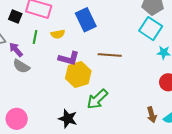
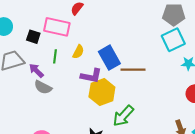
blue rectangle: (86, 20) -> (109, 58), moved
cyan square: (151, 29) -> (173, 40), turned 35
yellow semicircle: (58, 34) -> (78, 52), turned -48

